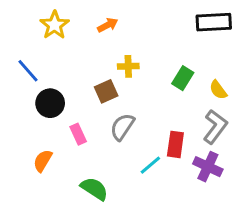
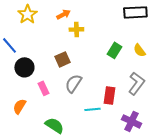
yellow cross: (128, 66) -> (76, 29), moved
yellow semicircle: (218, 90) -> (139, 50), moved
cyan line: (150, 165) -> (92, 109), turned 35
purple cross: (208, 167) -> (131, 121), moved

